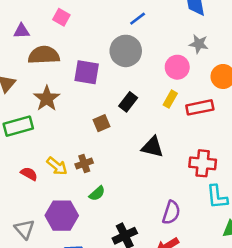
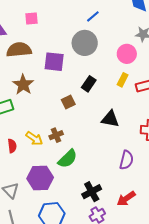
pink square: (61, 17) -> (32, 19), turned -32
red semicircle: (29, 174) -> (12, 146), turned 56
green semicircle: (97, 193) -> (68, 159), size x1.5
purple semicircle: (171, 212) -> (126, 160), moved

